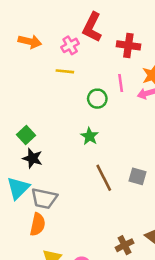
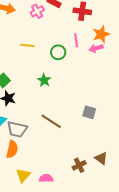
yellow line: (65, 71) -> (27, 45), moved
green star: (90, 136) -> (44, 80), moved
brown line: (104, 178) -> (51, 121), moved, turned -30

